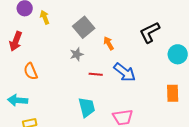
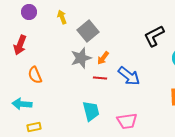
yellow arrow: (45, 17) -> (62, 17), moved
orange arrow: (109, 43) -> (103, 58), moved, turned -112
gray star: (77, 54) -> (81, 58), size x1.5

